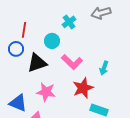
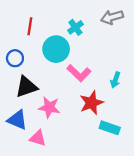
red line: (24, 30) -> (30, 26), moved
cyan circle: (52, 41) -> (56, 49), size x1.5
black triangle: (37, 63) -> (26, 87), moved

